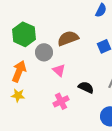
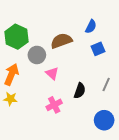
blue semicircle: (101, 10) -> (91, 26), moved
black semicircle: (86, 87) -> (80, 91), turned 84

